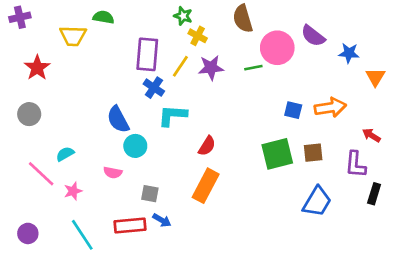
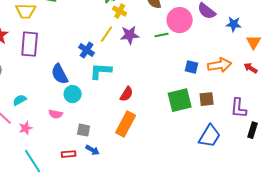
purple rectangle: (147, 54) -> (30, 44), moved
red arrow: (371, 135) -> (251, 68), moved
red rectangle: (130, 226) -> (69, 154), size x0.6

